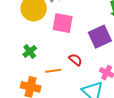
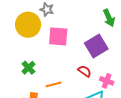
red semicircle: (75, 60) -> (85, 71), moved

